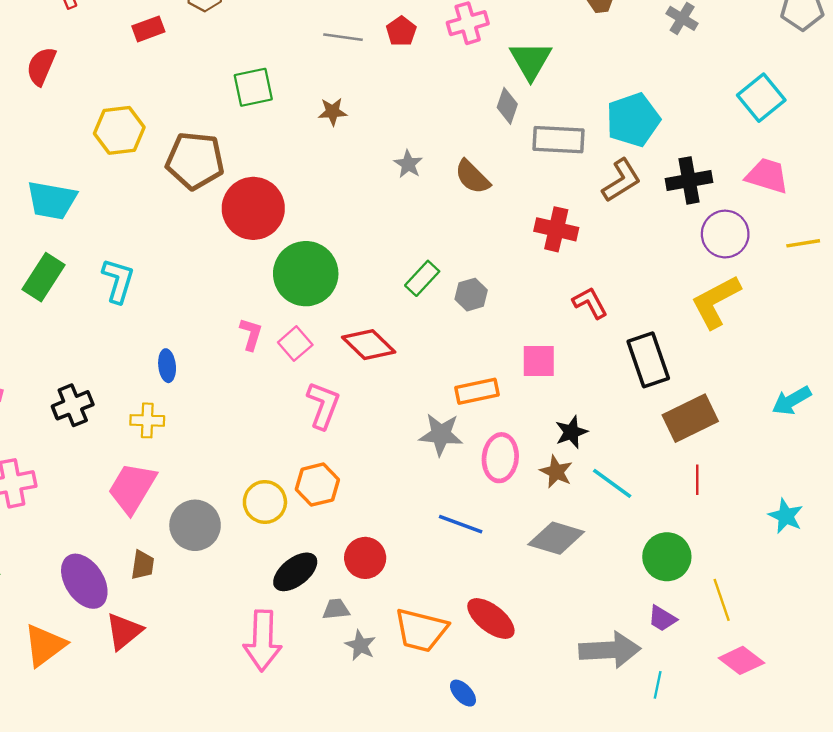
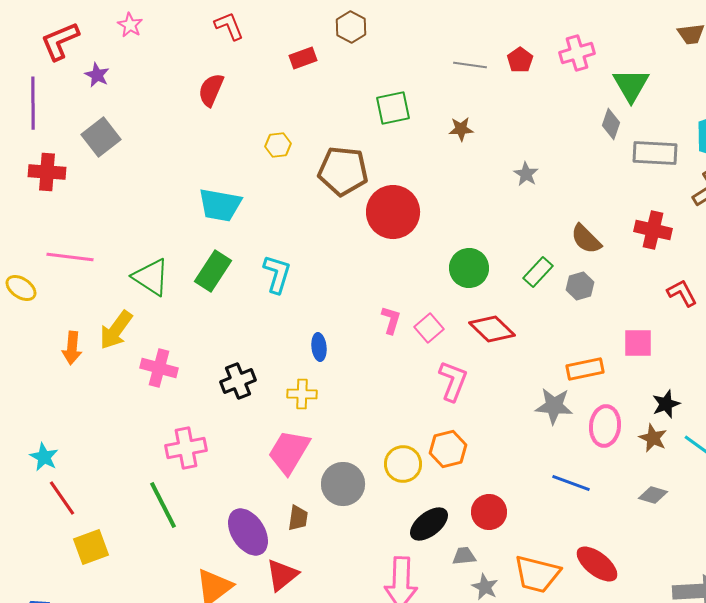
yellow hexagon: (119, 130) -> (278, 145), size x0.6
brown semicircle: (472, 177) -> (586, 239), moved
green circle: (306, 274) -> (469, 268), moved, size x0.7
gray diamond: (556, 538) -> (653, 495), size x0.6

